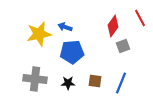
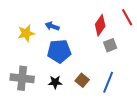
yellow star: (39, 34) -> (26, 33), size x0.7
brown square: (95, 81) -> (82, 80), turned 32

